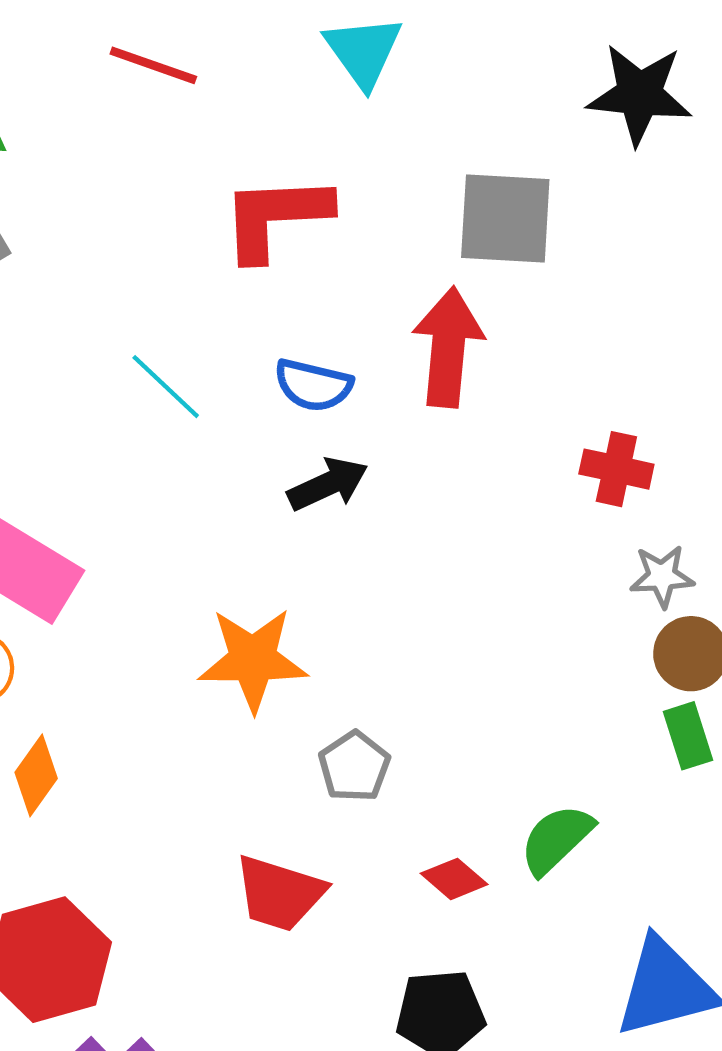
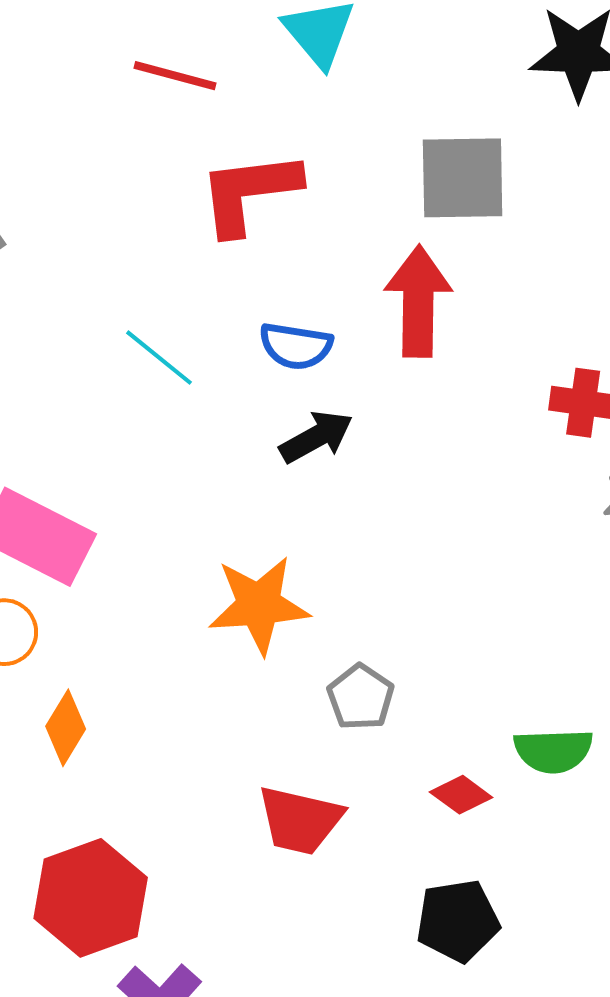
red line: (153, 65) -> (175, 76), moved
green semicircle: (556, 839) -> (553, 751), turned -134

